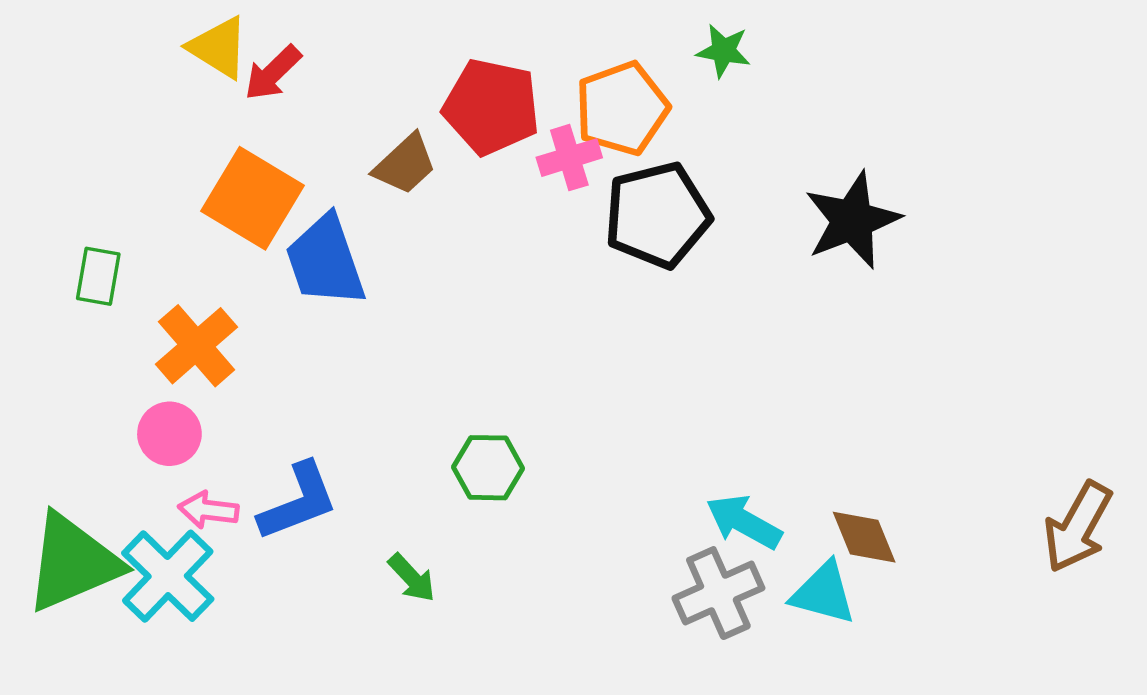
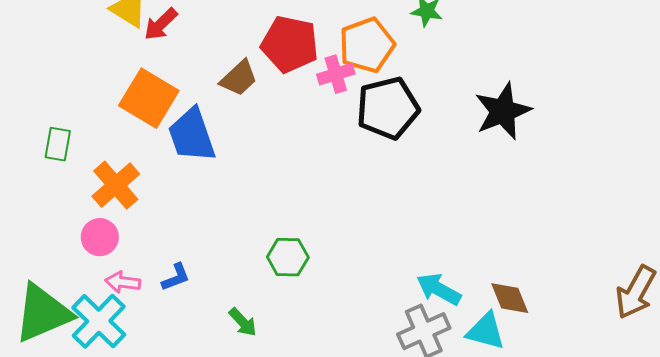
blue L-shape: (298, 502) -> (176, 277), size x0.6

